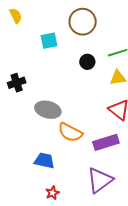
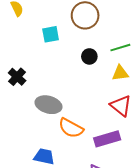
black cross: (17, 83) -> (17, 77), turned -30

